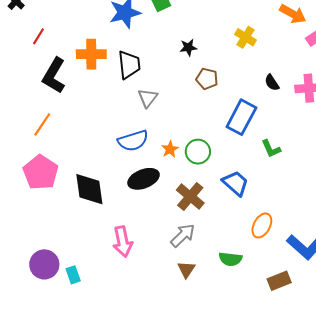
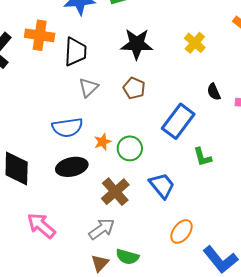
black star: (188, 47) -> (137, 44), size x1.8
brown pentagon: (207, 79) -> (134, 88), moved
pink arrow: (123, 242) -> (41, 226), turned 132
green semicircle: (230, 259) -> (127, 257), moved

